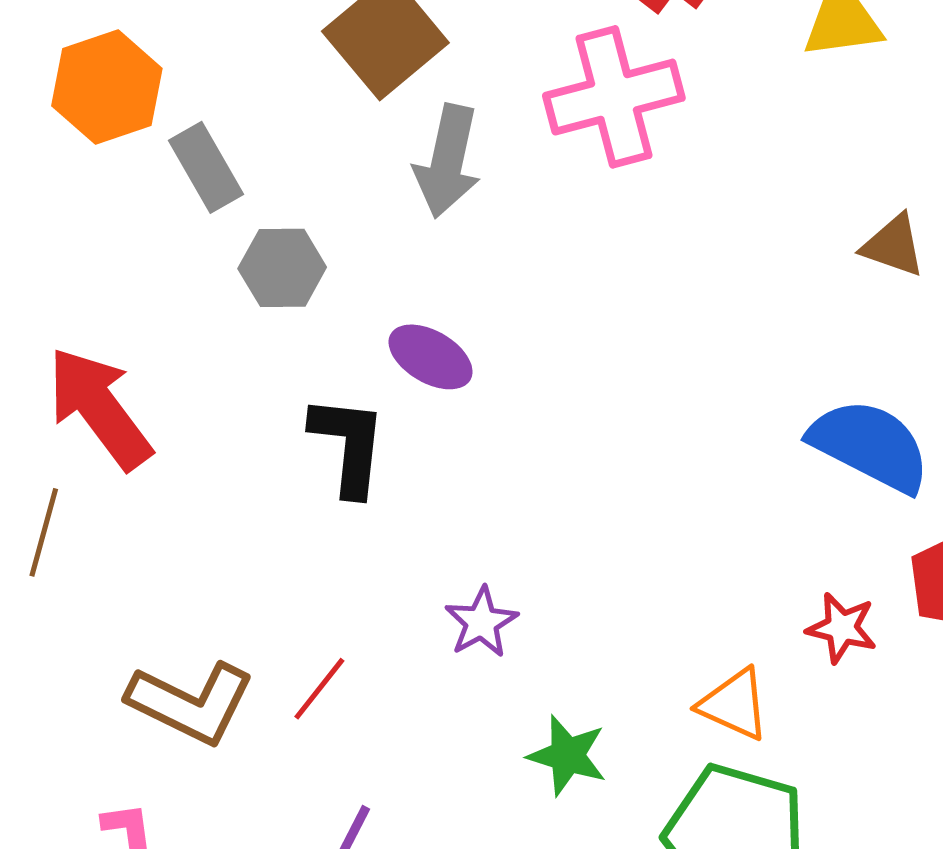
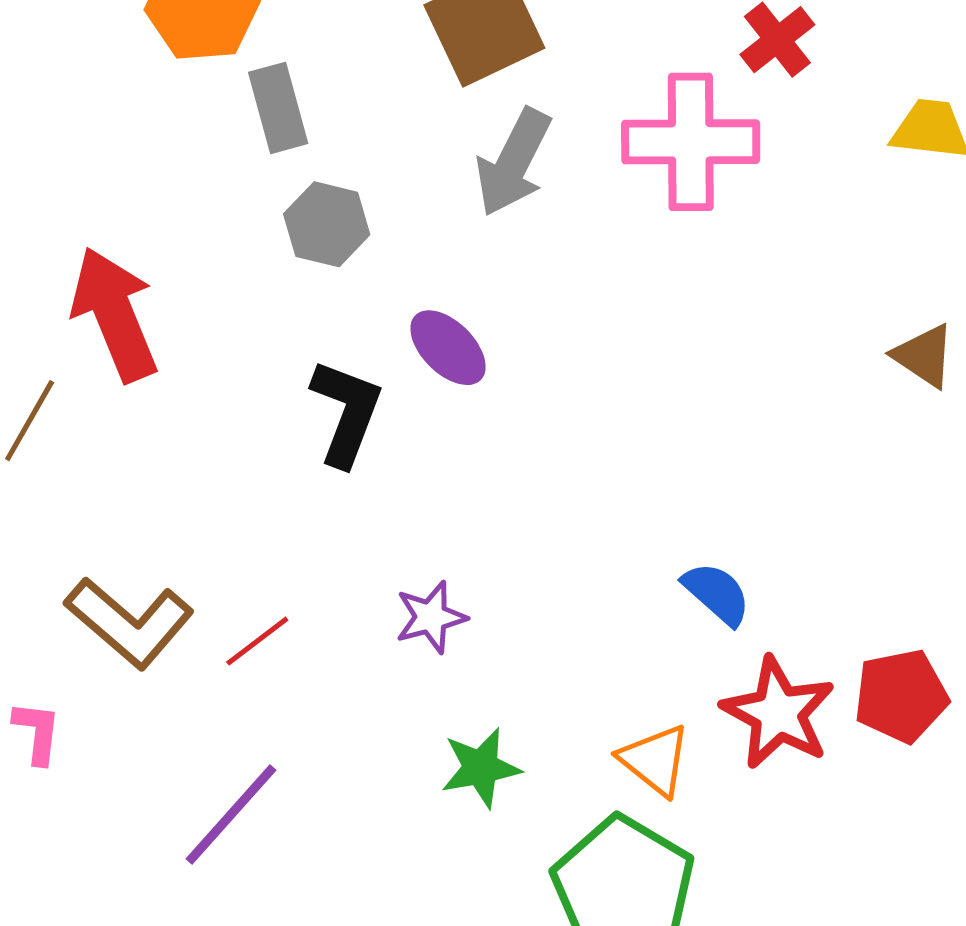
blue semicircle: (870, 445) -> (717, 594), moved, size x0.6
red star: (842, 628) -> (778, 713), size x1.6
green star: (567, 755) -> (481, 768), turned 30

